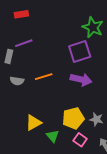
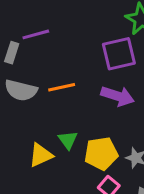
gray semicircle: (17, 81) -> (21, 90), size x1.5
green triangle: (53, 136) -> (68, 140), moved

